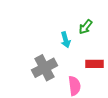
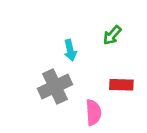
cyan arrow: (66, 40) -> (70, 50), moved

